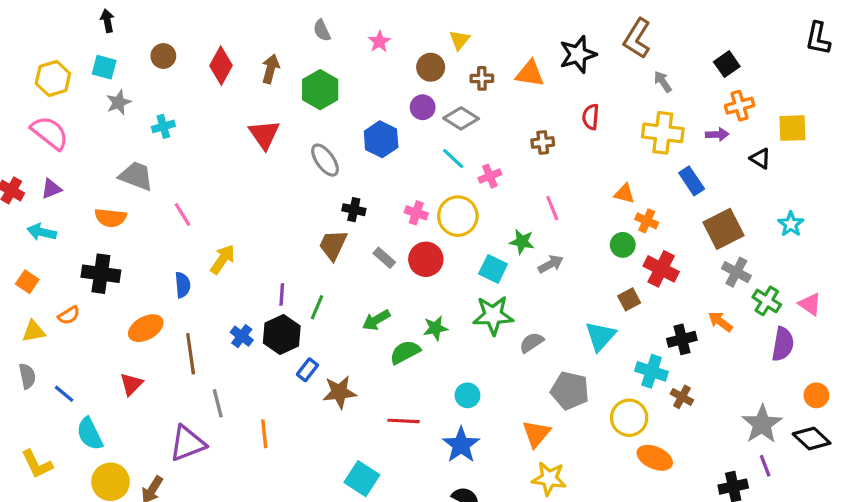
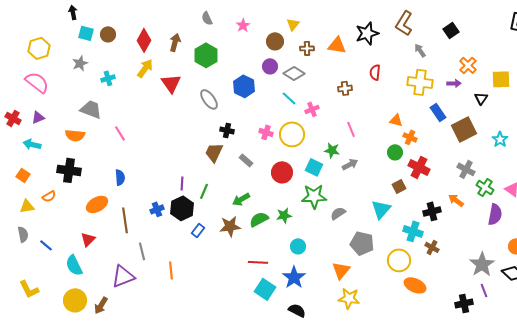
black square: (727, 64) -> (451, 30), moved
cyan square: (104, 67) -> (86, 33), moved
orange cross: (740, 106) -> (468, 65), turned -30
black triangle: (760, 158) -> (481, 98), turned 32
brown square: (724, 229) -> (464, 129), moved
yellow arrow: (223, 259) -> (145, 68), moved
red circle: (426, 259) -> (282, 172), moved
green star: (435, 328) -> (284, 215), moved
blue cross: (242, 336) -> (157, 209), turned 32
brown star: (339, 392) -> (230, 226), moved
cyan semicircle: (90, 434) -> (74, 265), moved
cyan square: (362, 479) -> (265, 289), moved

